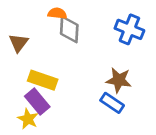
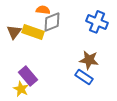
gray diamond: (69, 29) -> (52, 22), turned 65
yellow rectangle: (43, 80) -> (33, 32), moved

